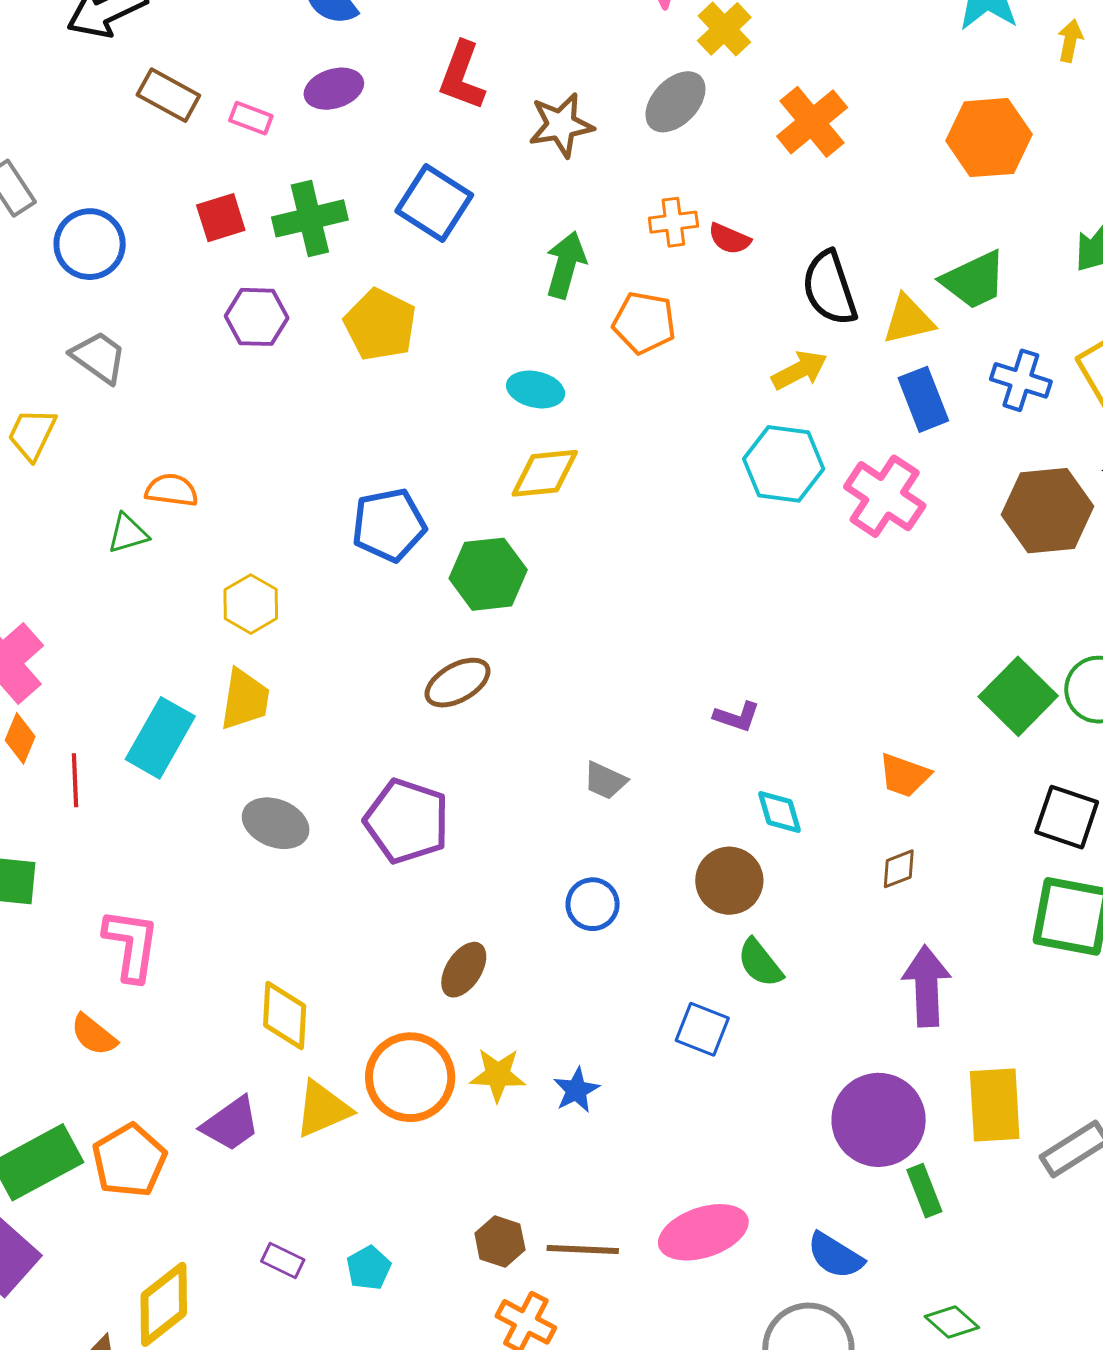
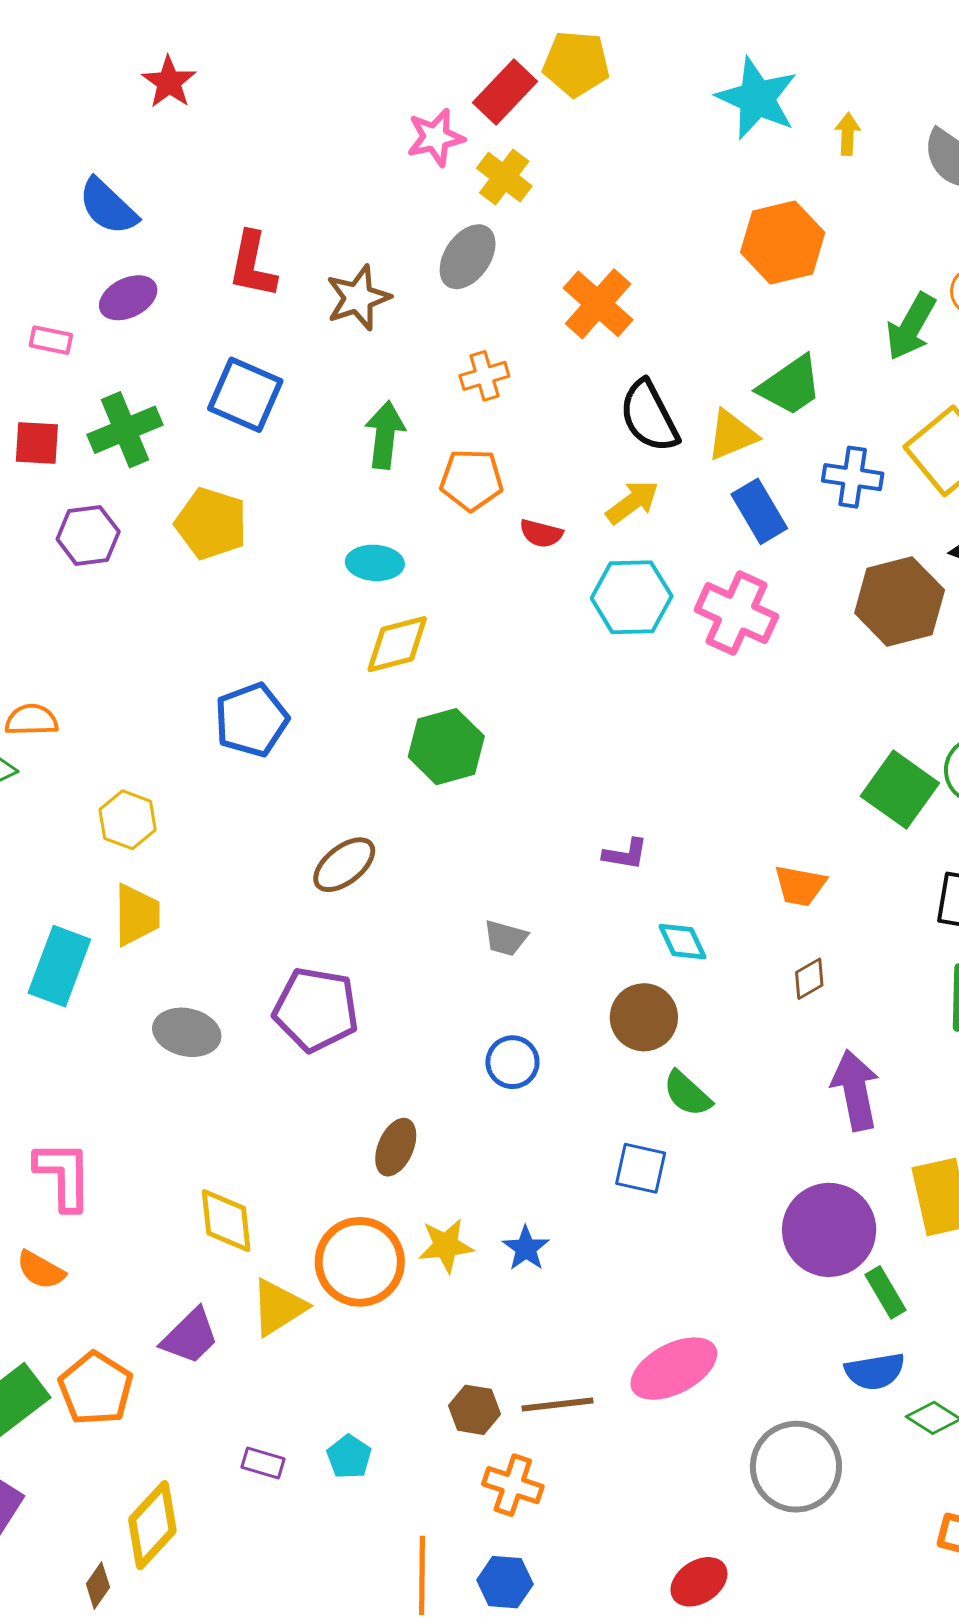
orange cross: (812, 122) -> (598, 304), moved
red square: (221, 218) -> (37, 443), turned 30
red semicircle: (729, 239) -> (541, 533), moved
green hexagon: (488, 574) -> (446, 747), moved
blue semicircle: (835, 1256) -> (875, 1371), moved, turned -32

